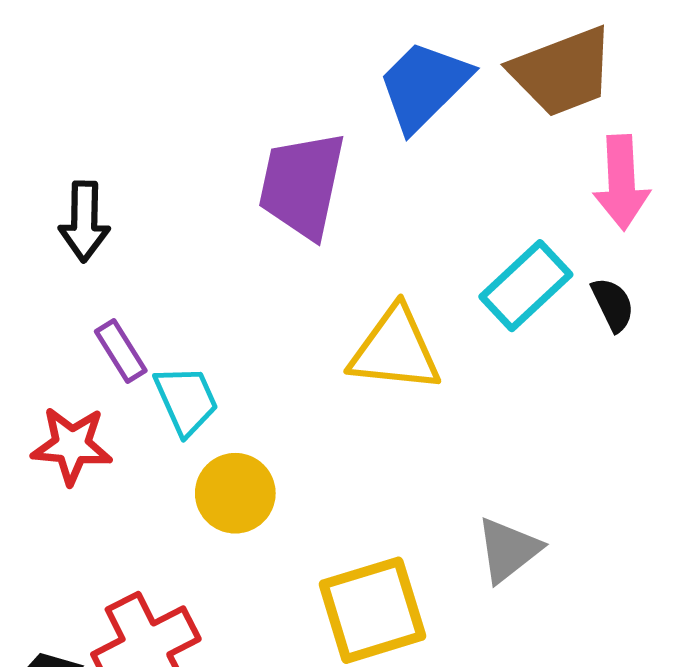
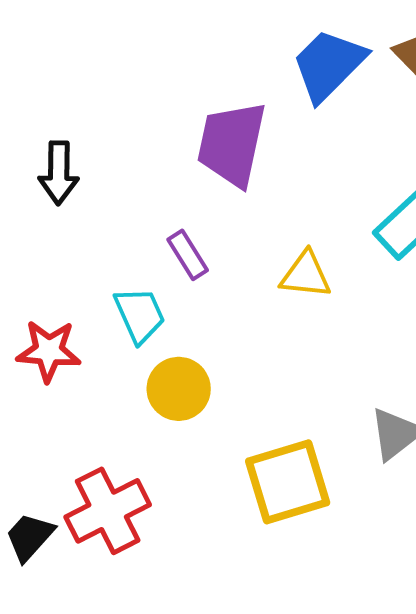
yellow triangle: (395, 350) -> (306, 275), size x0.7
purple rectangle: (121, 351) -> (188, 255), moved

